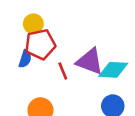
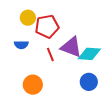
red pentagon: (40, 44) -> (47, 26), moved
blue semicircle: (25, 59) -> (21, 45), turned 72

